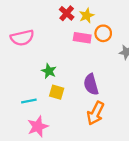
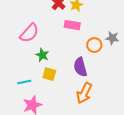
orange circle: (103, 33) -> (94, 45), moved
pink semicircle: (22, 38) -> (29, 33), moved, turned -35

